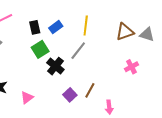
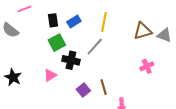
black cross: (55, 66) -> (71, 60), turned -30
brown line: (90, 90) -> (104, 87), turned -49
pink triangle: (27, 98) -> (50, 75), moved

